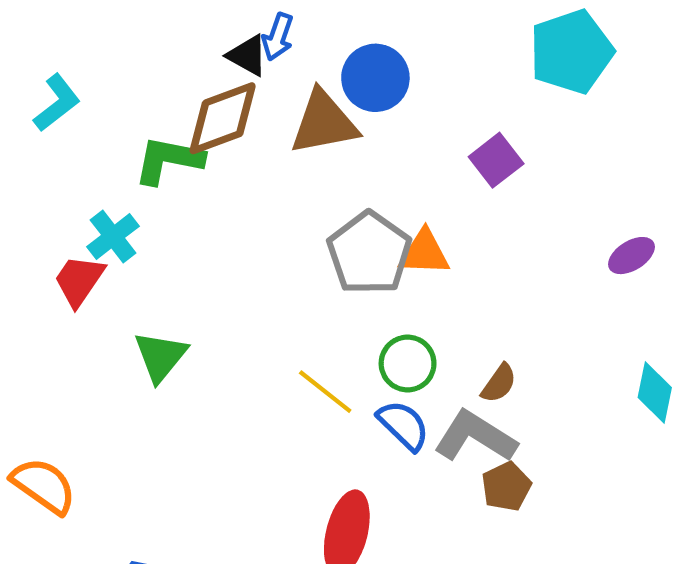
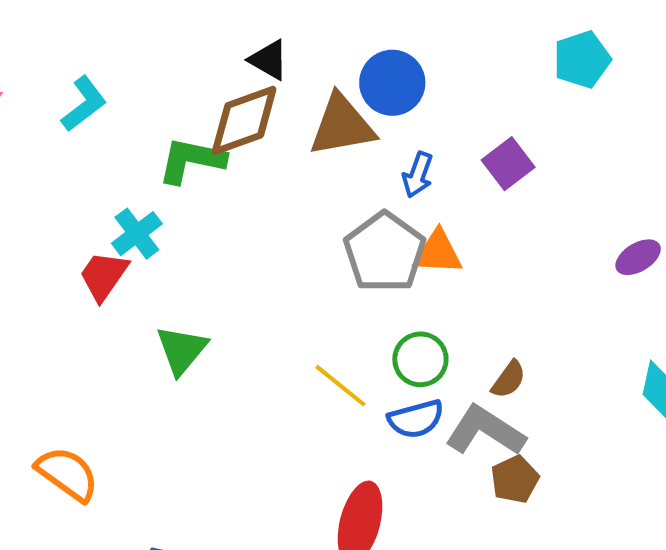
blue arrow: (278, 37) -> (418, 175), moved
cyan pentagon: (571, 52) -> (582, 60), size x0.7
blue semicircle: (403, 425) -> (416, 419), turned 120

